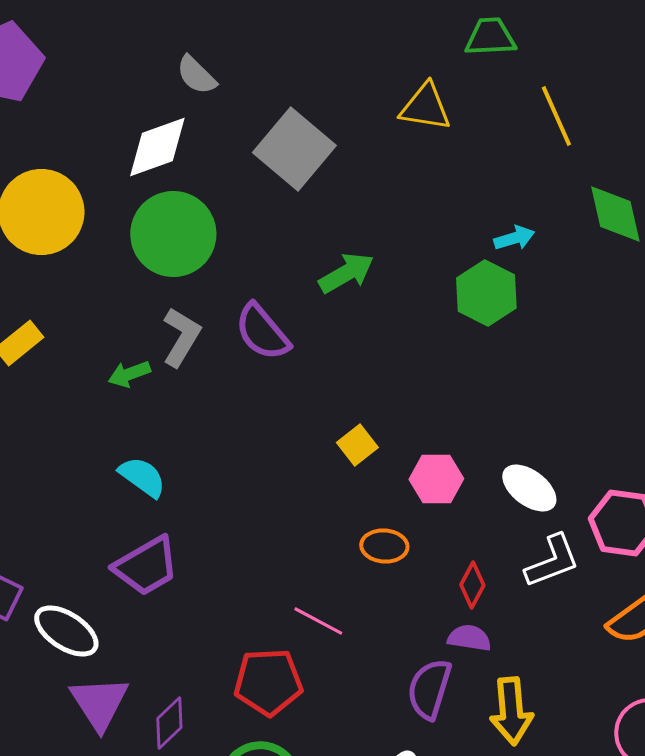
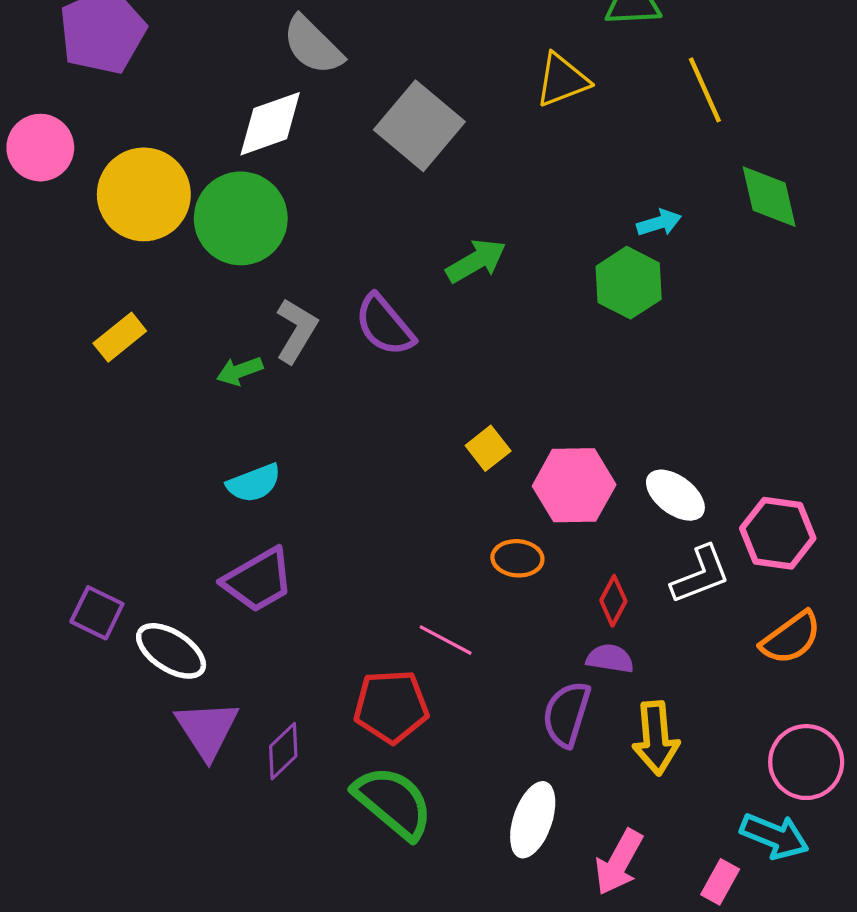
gray semicircle: (196, 75) -> (313, 45), size x1.4
yellow triangle: (425, 107) -> (562, 80), turned -30
green circle: (173, 234) -> (241, 218), moved
cyan semicircle: (142, 477) -> (254, 483), turned 123
pink hexagon: (436, 479) -> (574, 485), size x1.4

